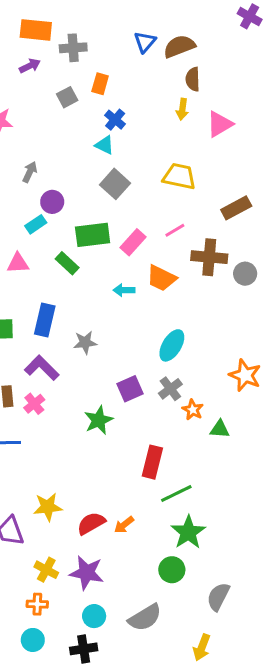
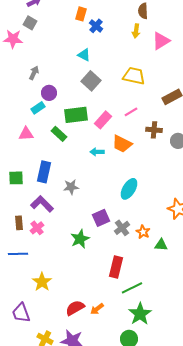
gray square: (67, 97) -> (30, 23), moved, turned -32
blue cross: (115, 120) -> (96, 26), moved
brown cross: (209, 257) -> (154, 130), size x0.7
gray cross: (170, 389) -> (122, 228), moved
yellow star: (48, 507) -> (42, 282), moved, turned -30

